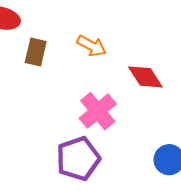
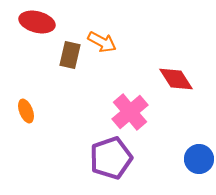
orange arrow: (92, 46) -> (102, 42), moved

